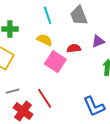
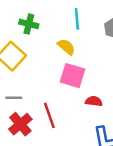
red semicircle: (74, 48) -> (94, 101), moved
pink square: (55, 62) -> (73, 76), turned -30

